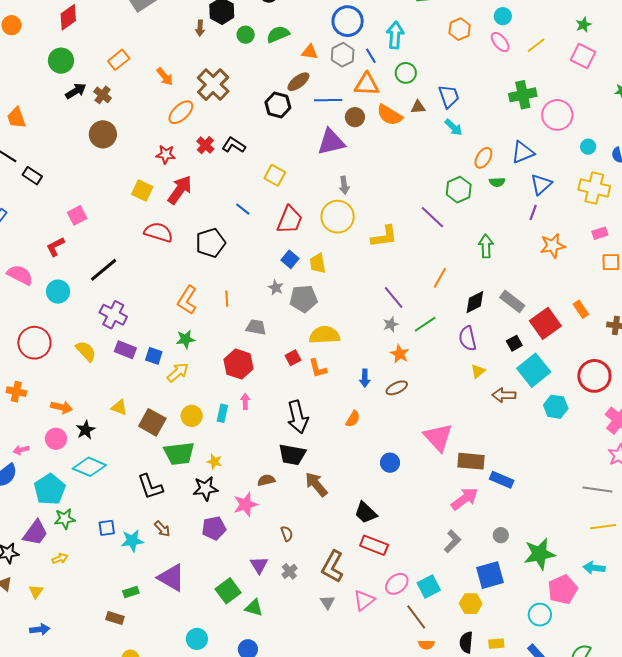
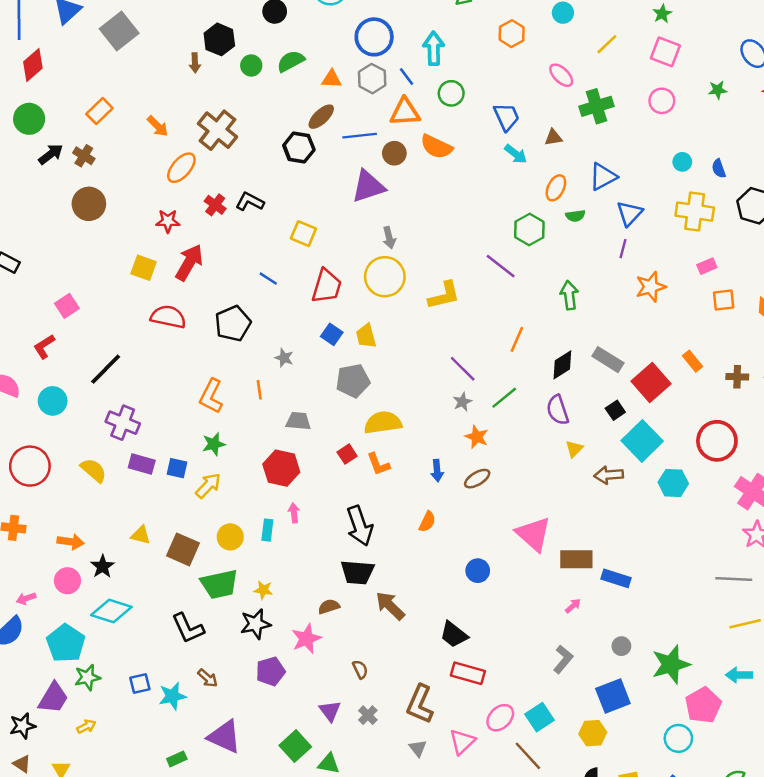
pink ellipse: (500, 42) -> (561, 75), moved
brown triangle: (418, 107) -> (553, 137), moved
pink circle: (557, 115) -> (662, 101), moved, size x0.7
gray star: (276, 288) -> (284, 358), moved
pink arrow: (465, 499) -> (573, 606), size x0.5

